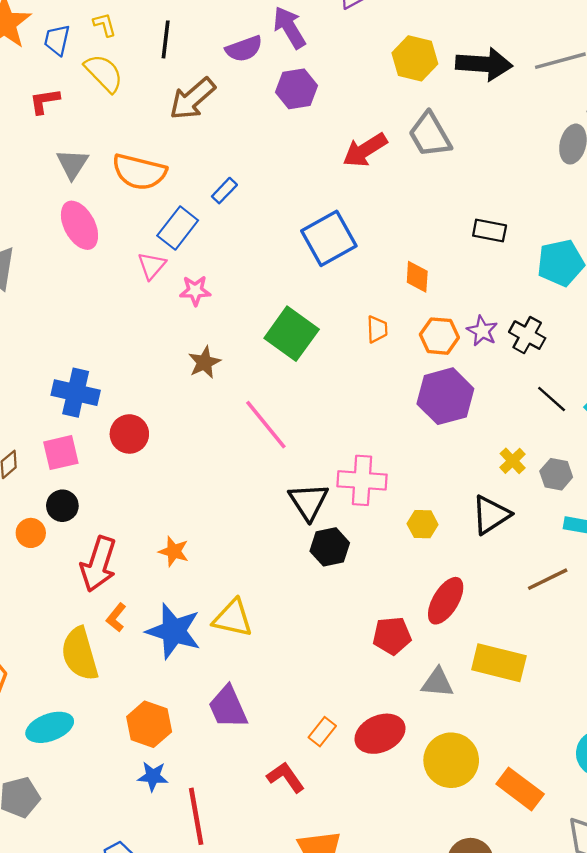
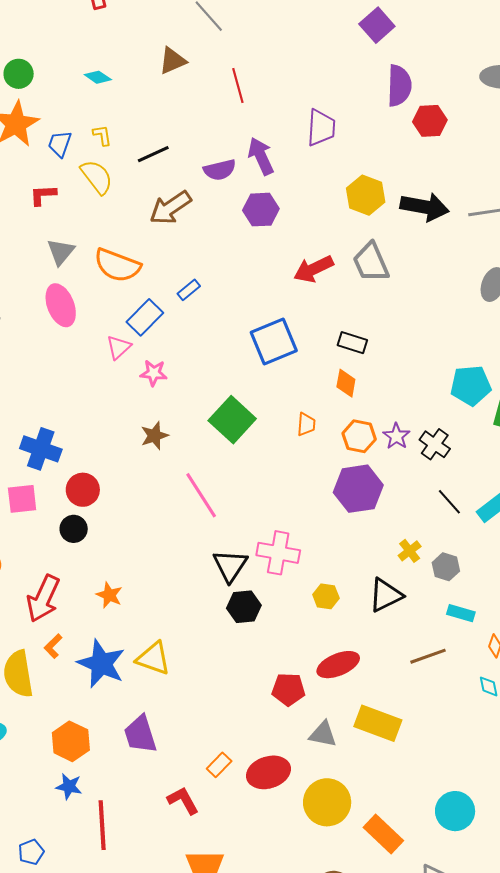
black line: (166, 39) -> (153, 154), turned 52
black rectangle: (490, 231) -> (352, 343), moved
black circle: (62, 506) -> (74, 529), moved
red ellipse: (446, 601) -> (338, 665), turned 30

